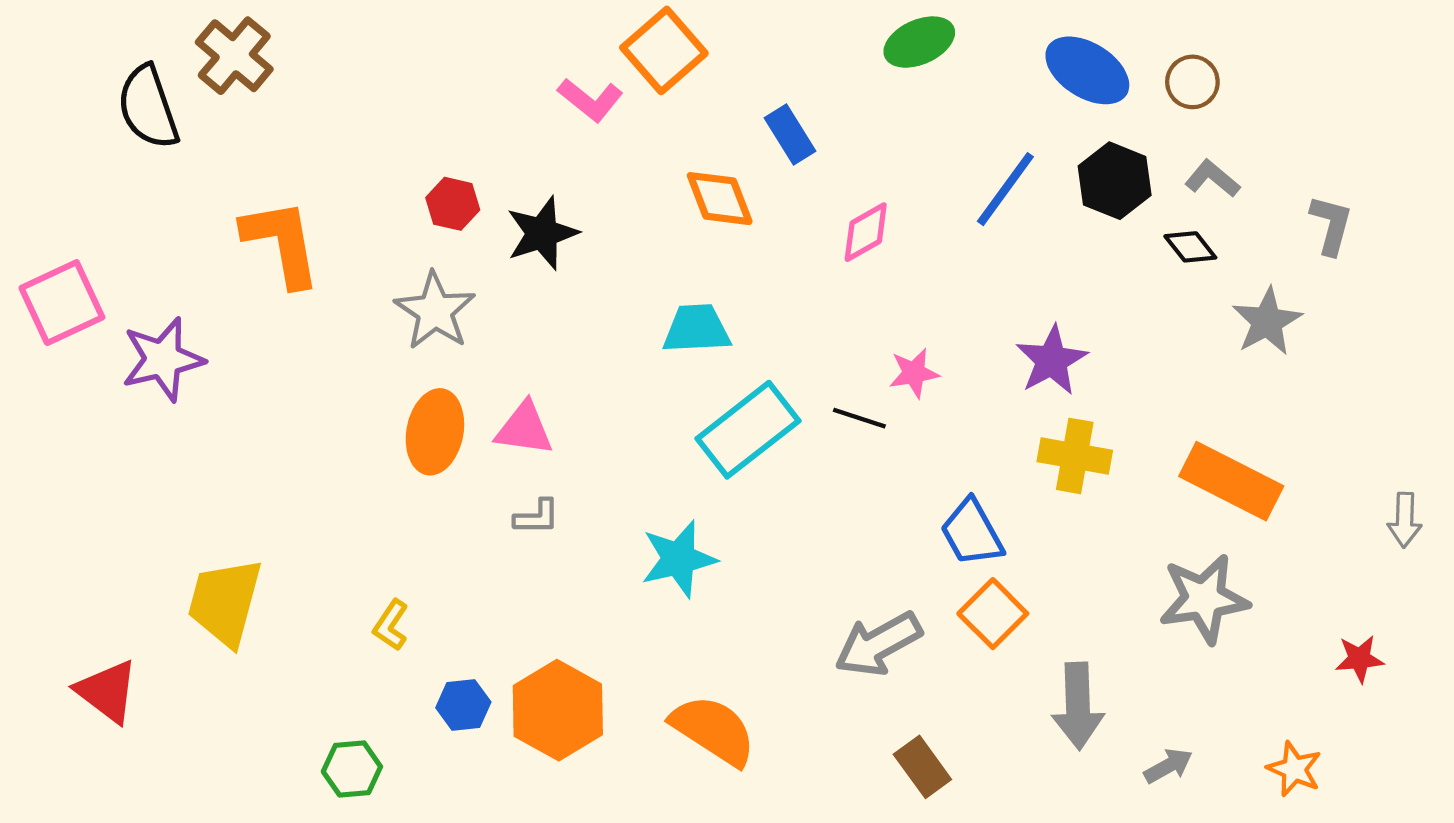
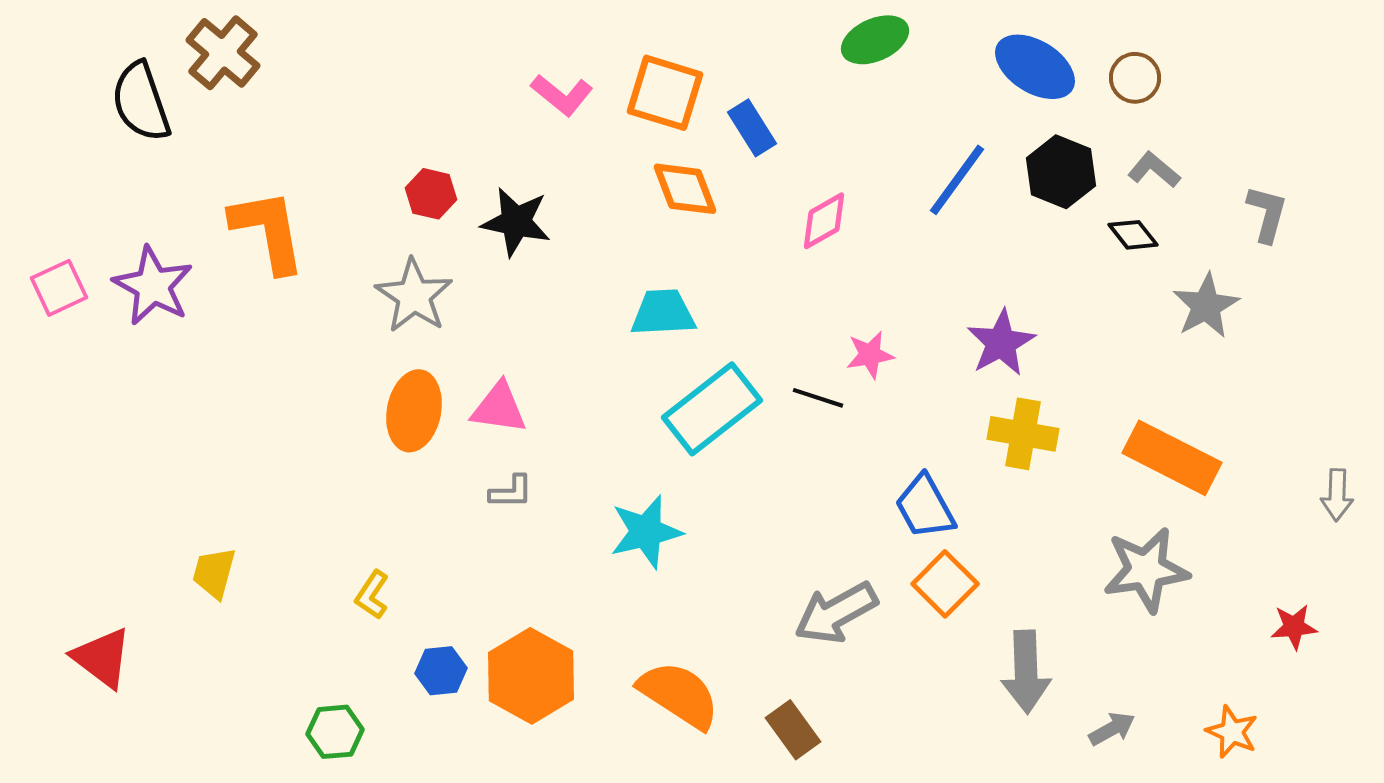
orange square: (664, 50) -> (665, 93), moved, turned -32
black star: (542, 233) -> (516, 222), turned 30
pink square: (62, 303) -> (59, 288), size x0.7
purple star: (163, 359) -> (153, 286), moved, turned -30
yellow trapezoid: (225, 602) -> (214, 573), size x0.6
brown rectangle: (922, 767) -> (793, 730), moved

